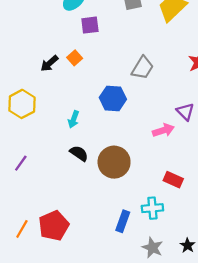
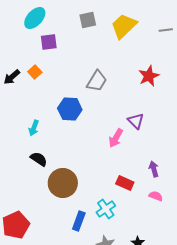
pink arrow: (163, 130) -> (116, 138), turned 138
brown circle: (114, 162) -> (63, 183), moved
cyan cross: (152, 208) -> (106, 209), turned -30

